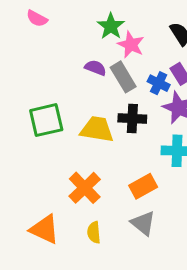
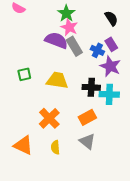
pink star: (131, 45) -> (69, 27), moved
purple semicircle: (95, 68) -> (56, 40), size x1.6
black cross: (132, 119) -> (91, 87), moved
green square: (46, 120) -> (24, 74), size x0.6

